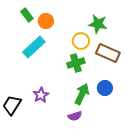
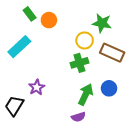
cyan rectangle: (34, 47) -> (19, 47), moved
purple star: (41, 95) -> (37, 87), moved

